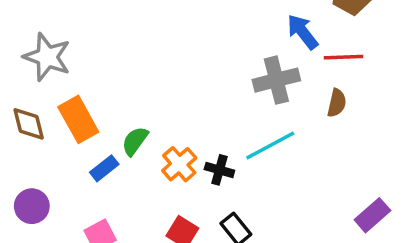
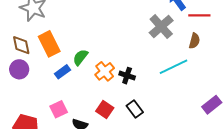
gray cross: (276, 80) -> (161, 27), turned -30
cyan line: (270, 146) -> (173, 67), moved
purple circle: (32, 206) -> (19, 69), moved

